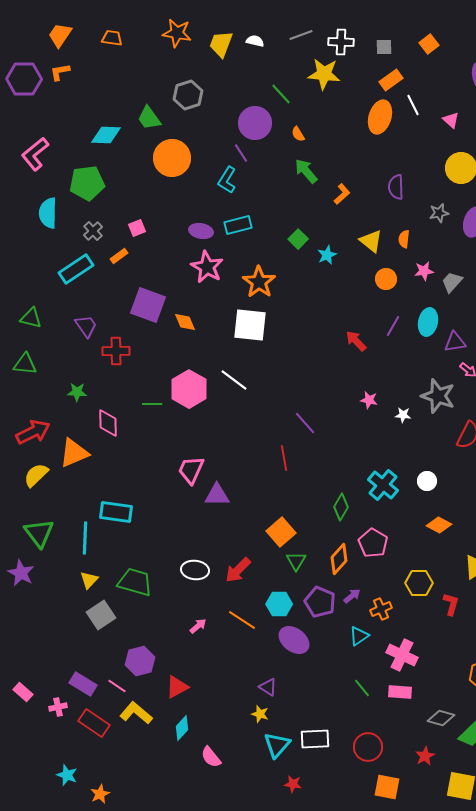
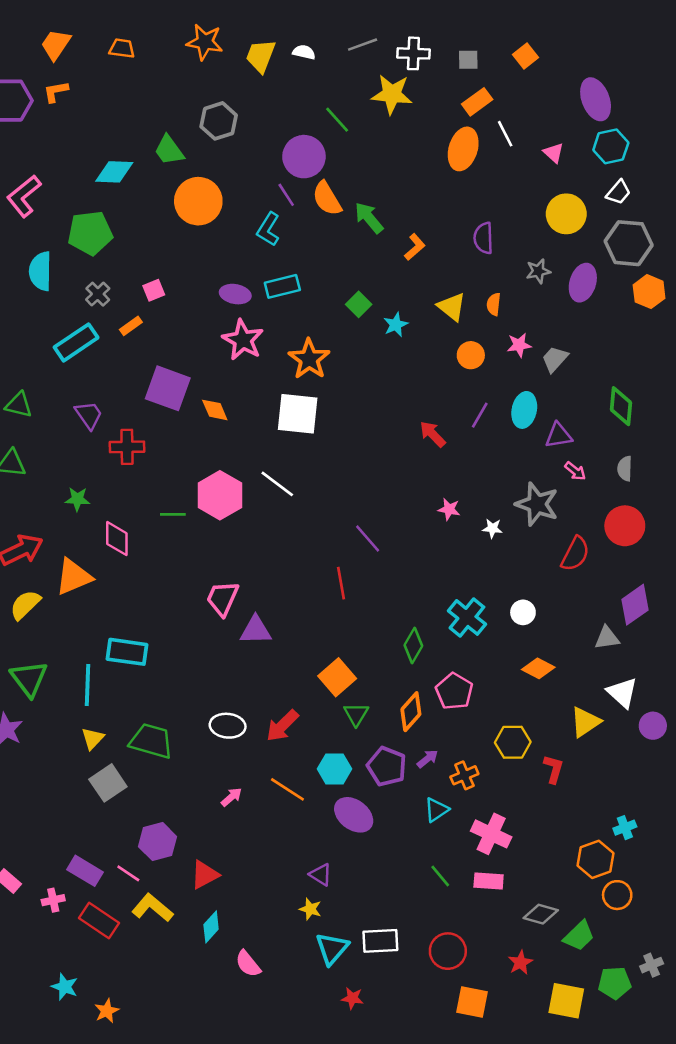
orange semicircle: (298, 134) -> (327, 199), moved, size x1.8

